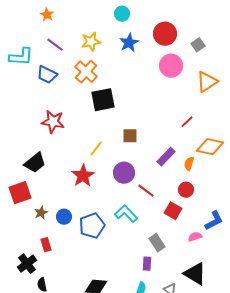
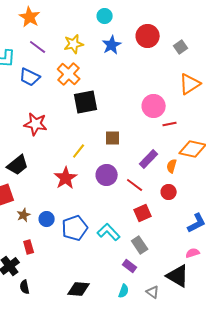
orange star: (47, 15) -> (30, 17), size x1.5
pink circle: (171, 66) -> (154, 106), moved
red line: (187, 122) -> (170, 124), turned 32
red line: (146, 191) -> (135, 185), moved
red square: (173, 211) -> (143, 213), moved, turned 36
cyan L-shape: (126, 214) -> (109, 232), moved
pink semicircle: (195, 237) -> (193, 253), moved
purple rectangle: (147, 264) -> (130, 266), turned -56

